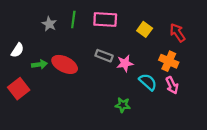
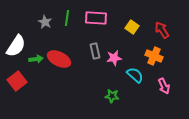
white semicircle: (17, 50) -> (16, 46), size x1.6
gray rectangle: (104, 56) -> (95, 51), turned 56
pink arrow: (172, 85) -> (164, 86), moved

